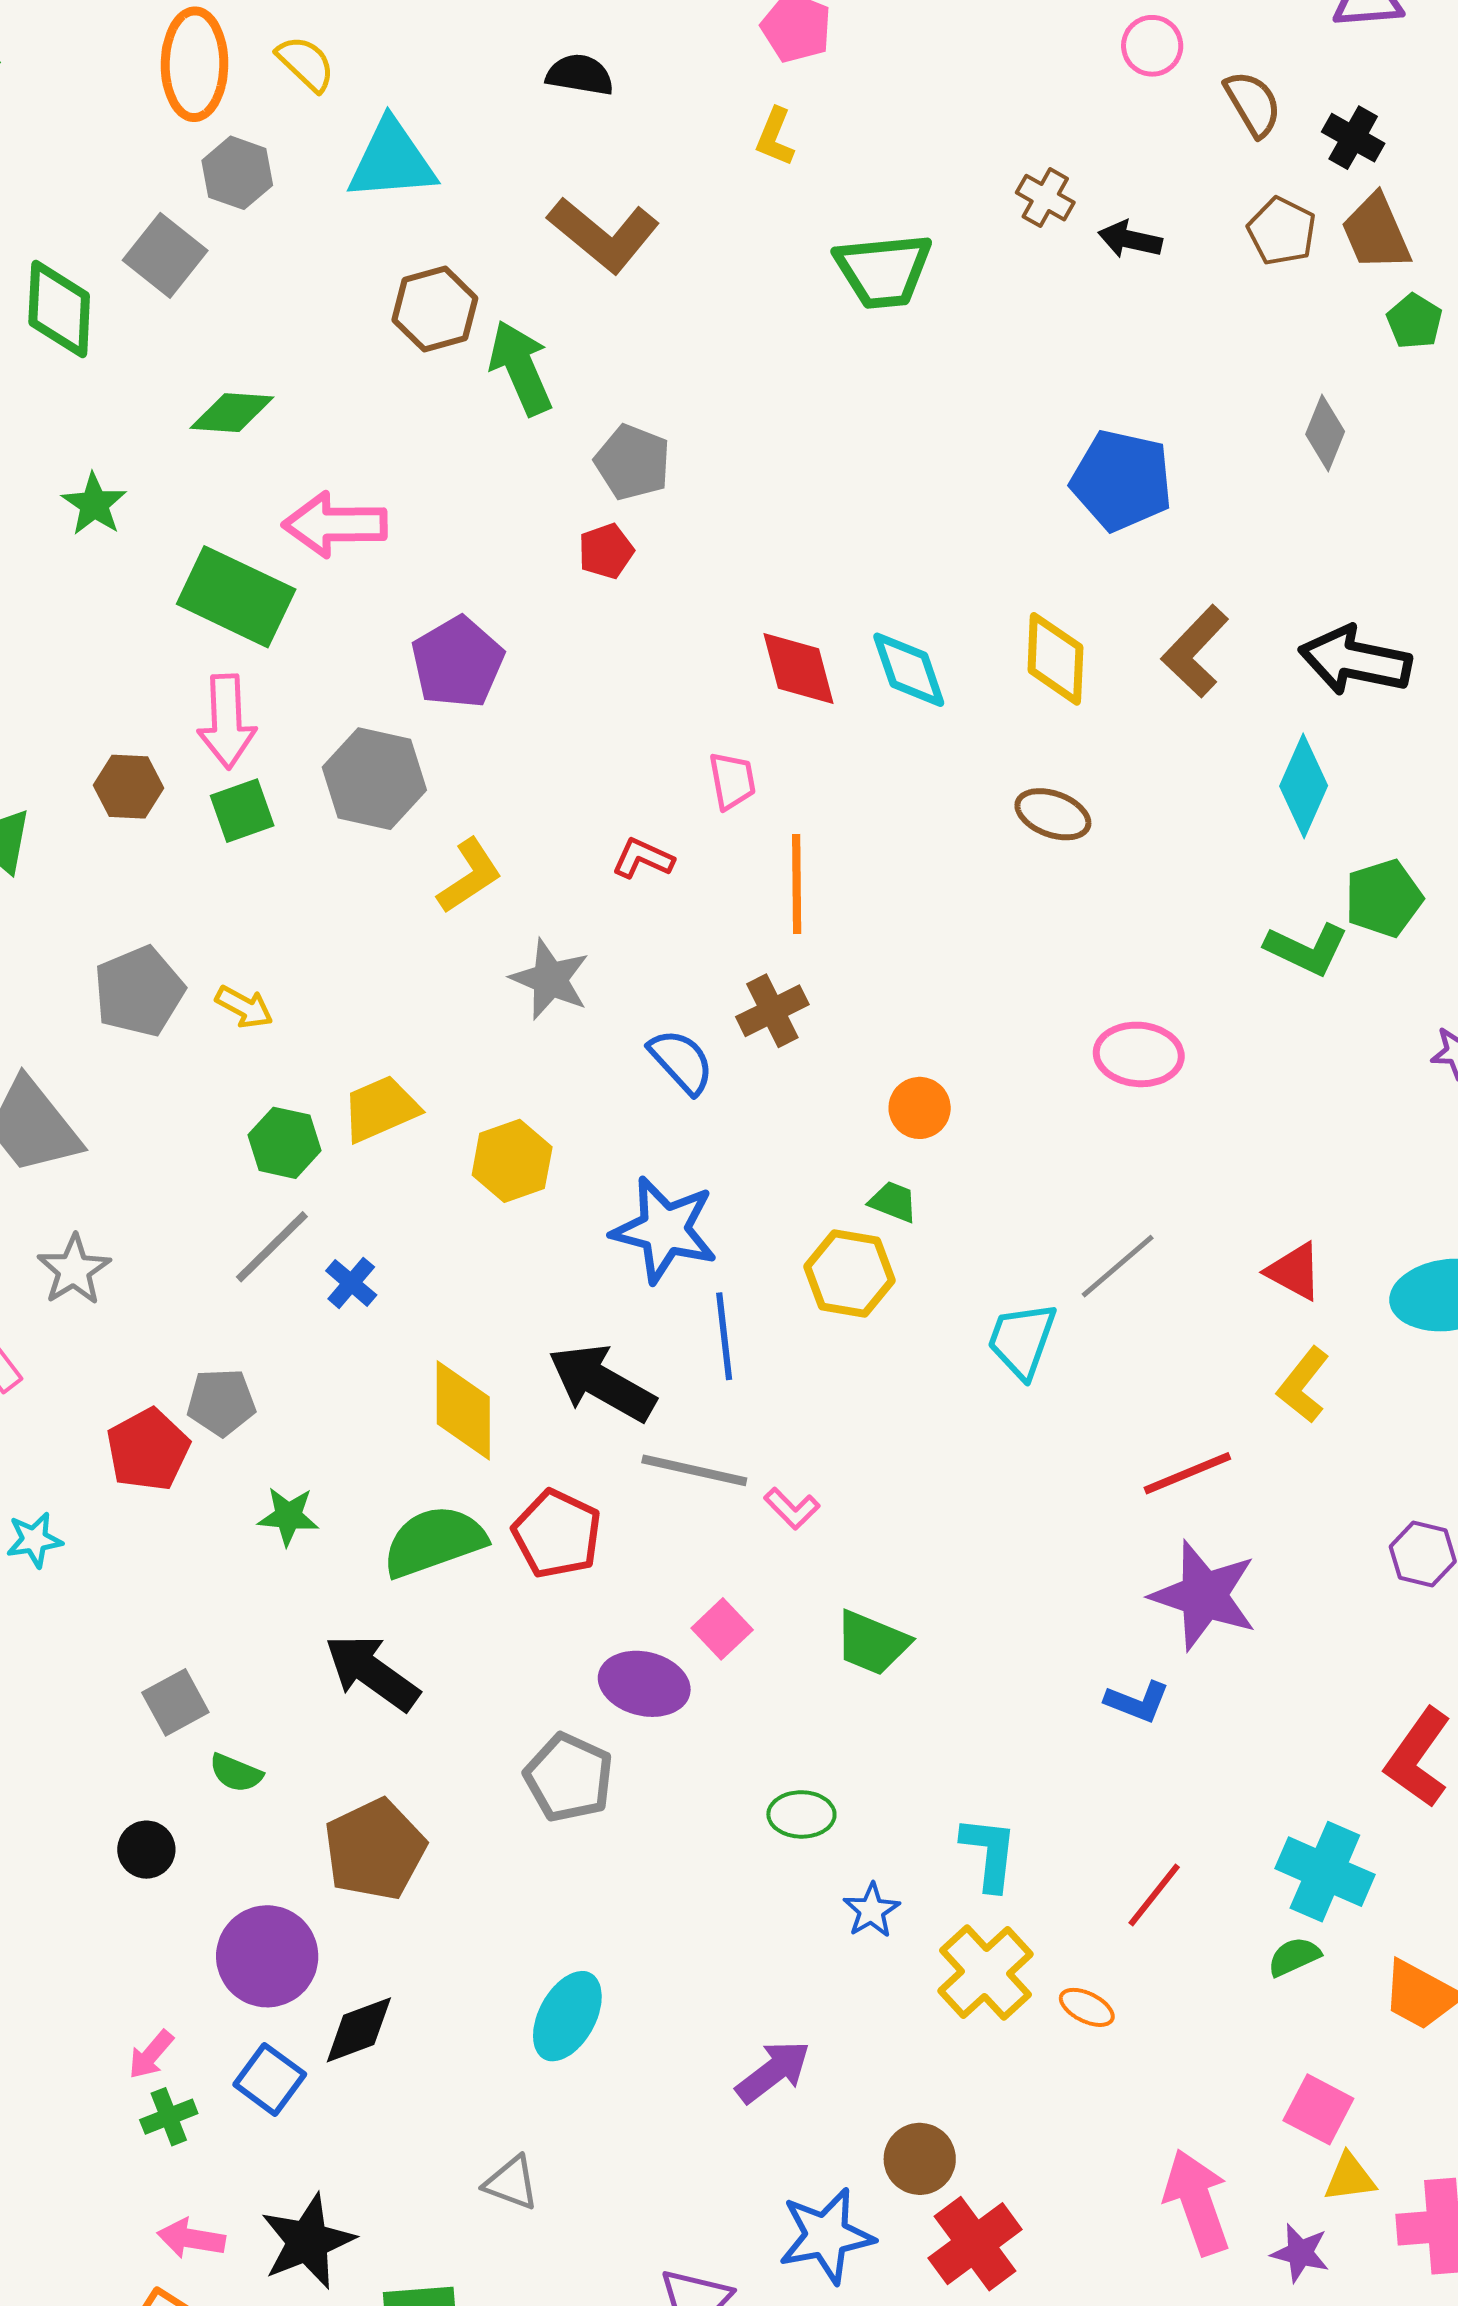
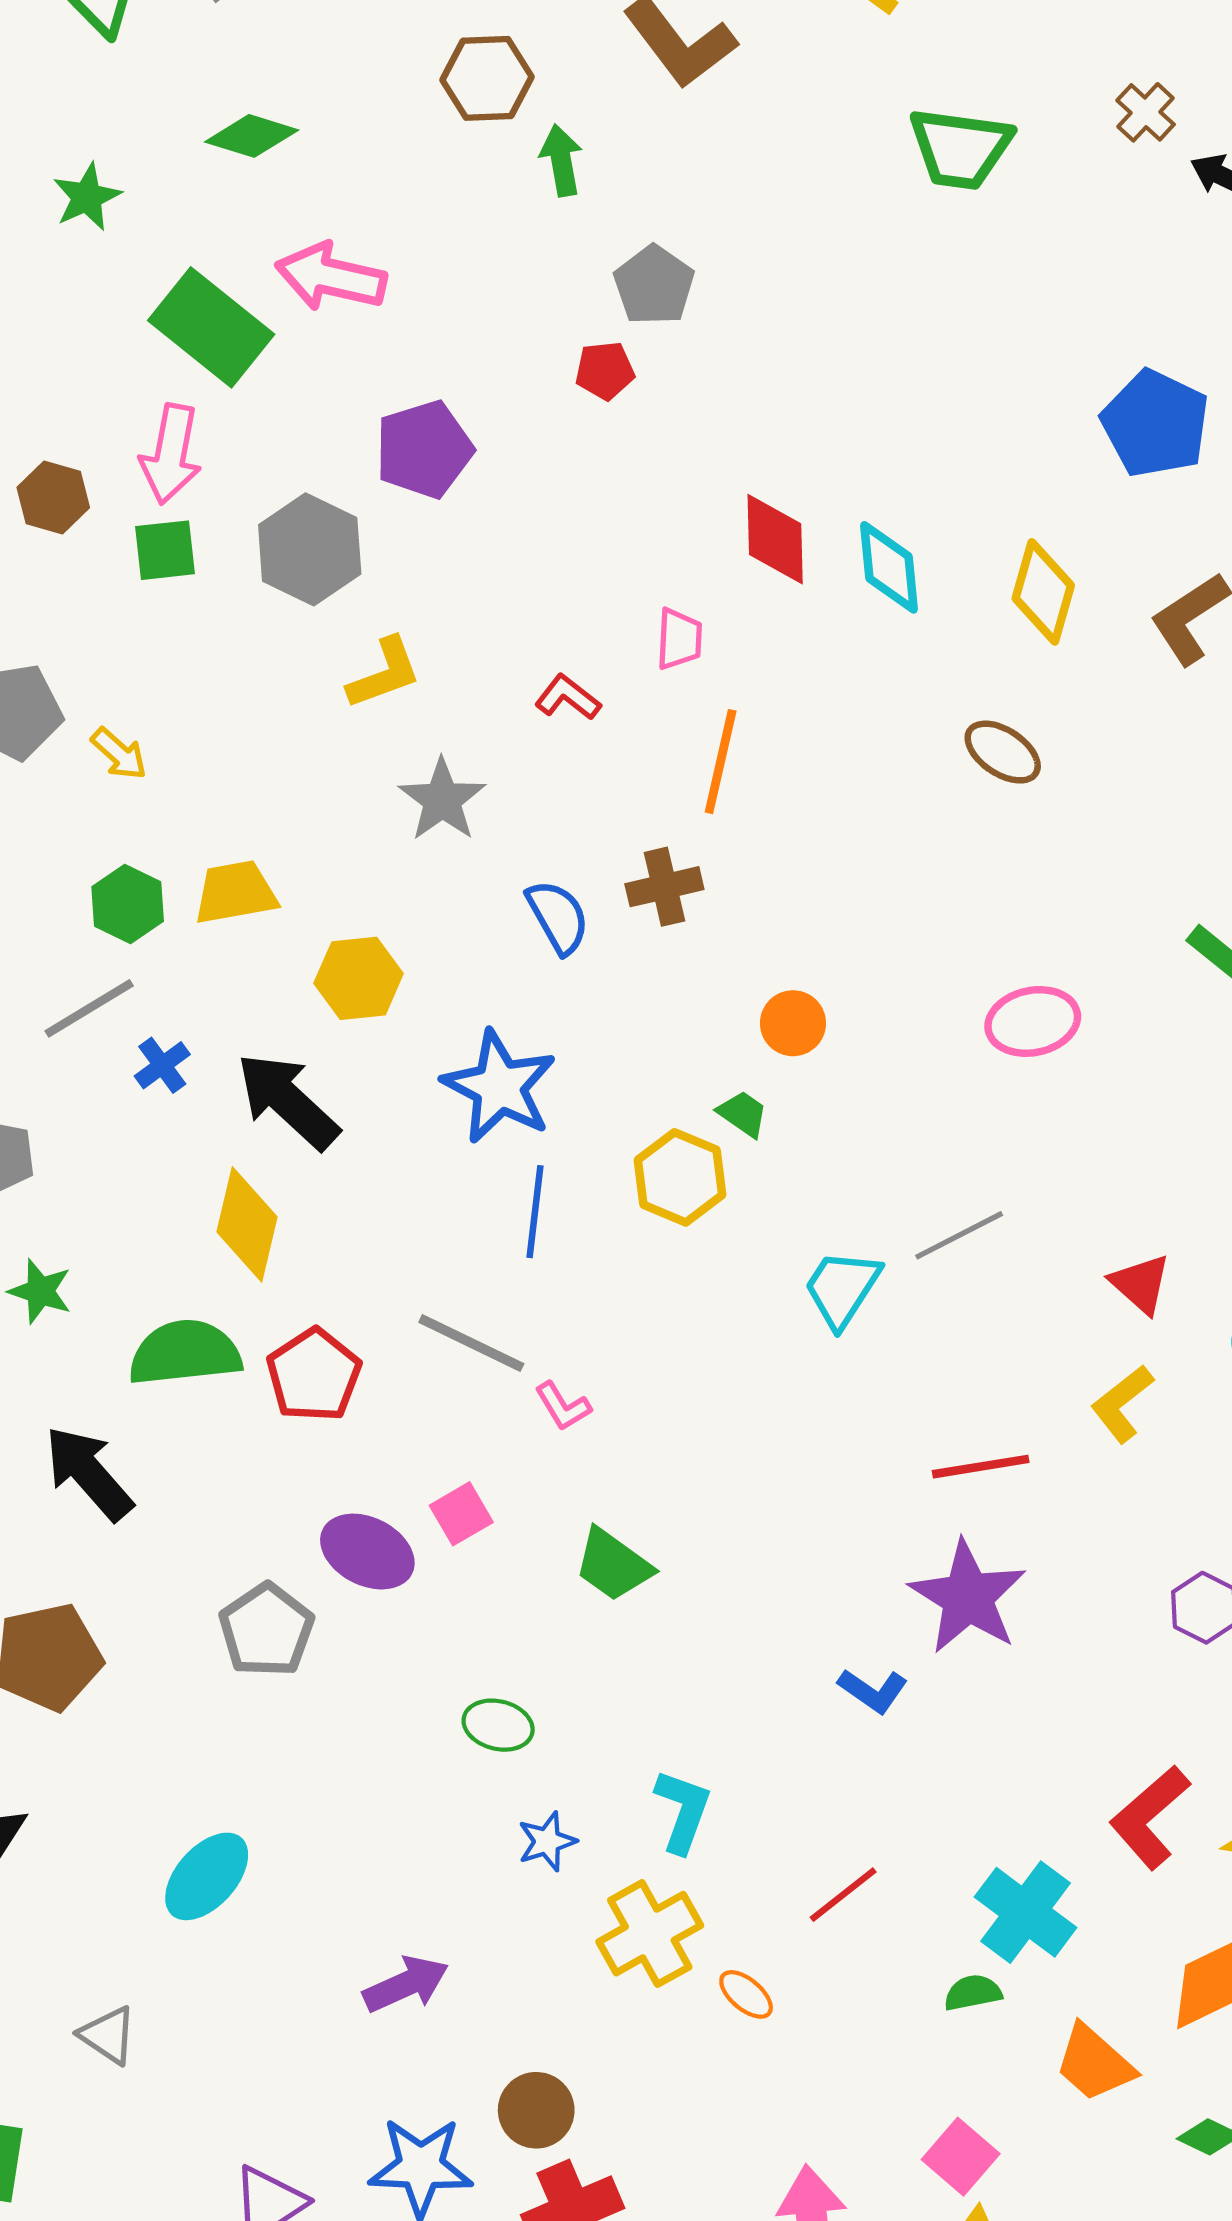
green arrow: (521, 368) -> (561, 160), size x0.7
pink ellipse: (1139, 1054) -> (1033, 1021), turned -30
black arrow: (602, 1383) -> (288, 1101), moved

